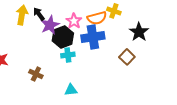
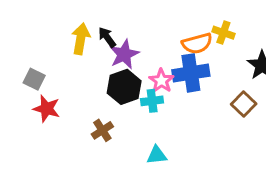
pink star: (74, 21) -> (161, 81), moved
black hexagon: (63, 37) -> (124, 87), moved
brown cross: (36, 74) -> (102, 130), turned 32

